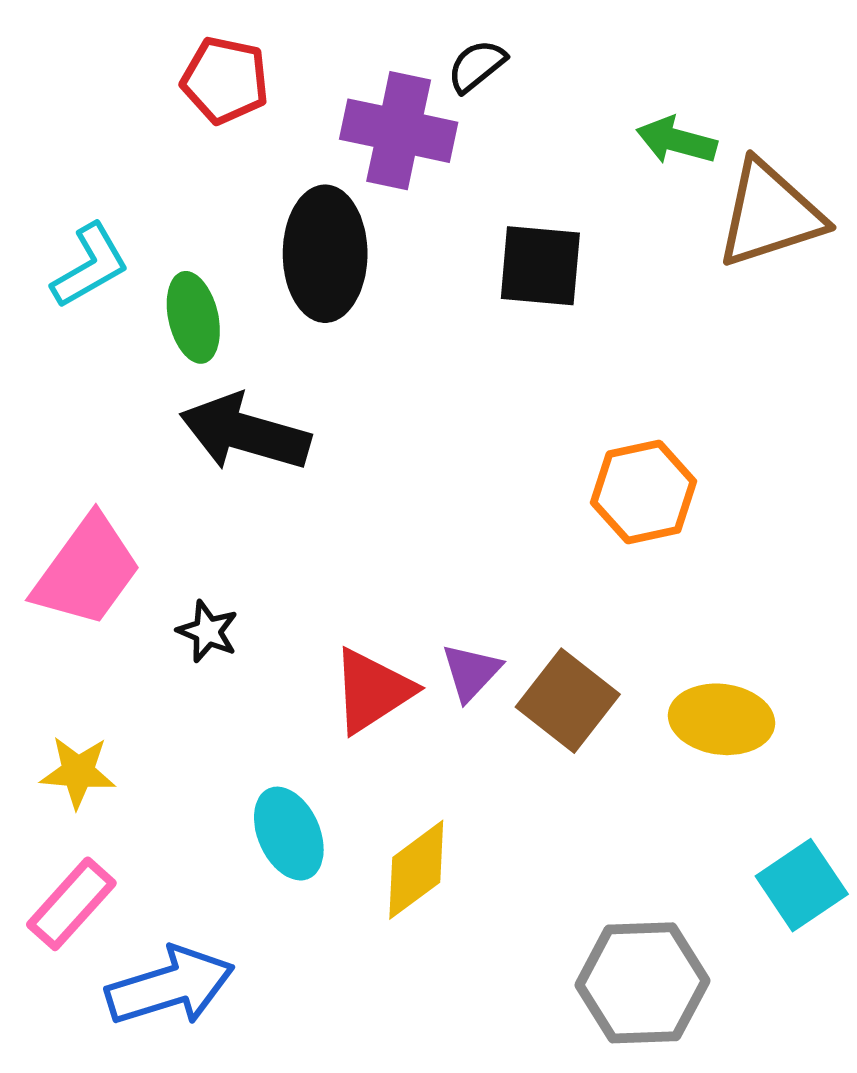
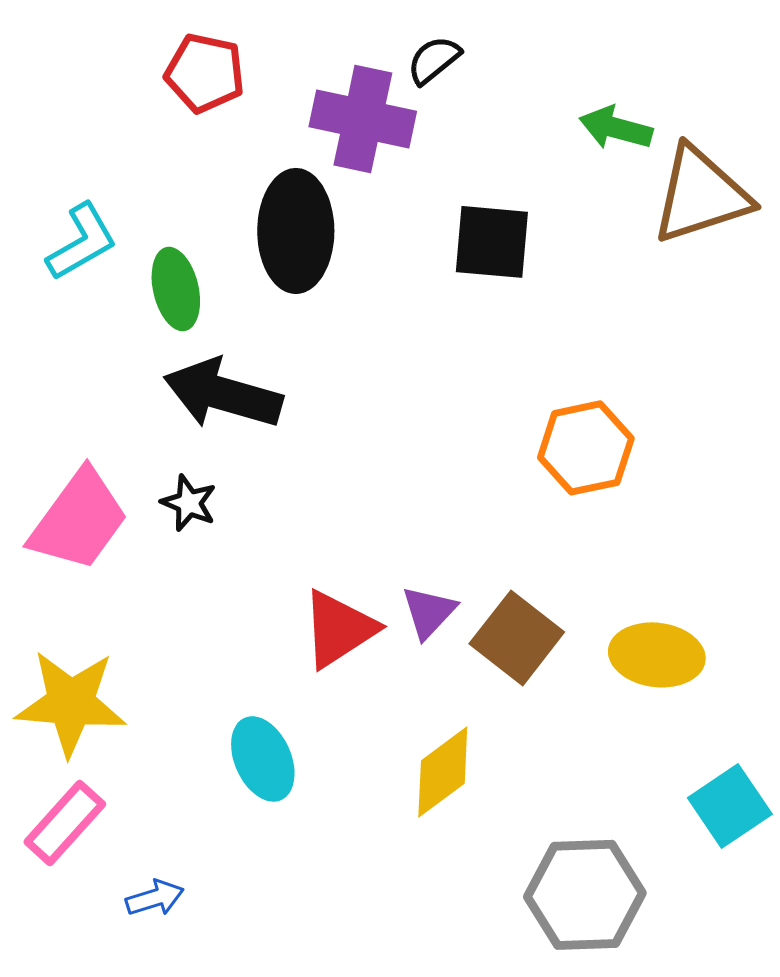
black star: (208, 631) -> (189, 503), moved
yellow star: (78, 772) -> (71, 703), size x1.6
yellow diamond: (416, 870) -> (443, 772), moved
blue arrow: (170, 986) -> (155, 898), size x0.5

